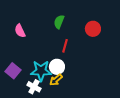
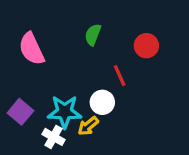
pink semicircle: (20, 31) -> (31, 49), size x1.5
red line: (65, 46) -> (120, 76), moved, turned -40
white circle: (57, 67) -> (102, 102), moved

